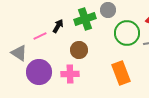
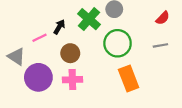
green cross: (85, 19) -> (89, 19), turned -30
green circle: (127, 33) -> (118, 43), moved
brown circle: (79, 50) -> (70, 53), moved

